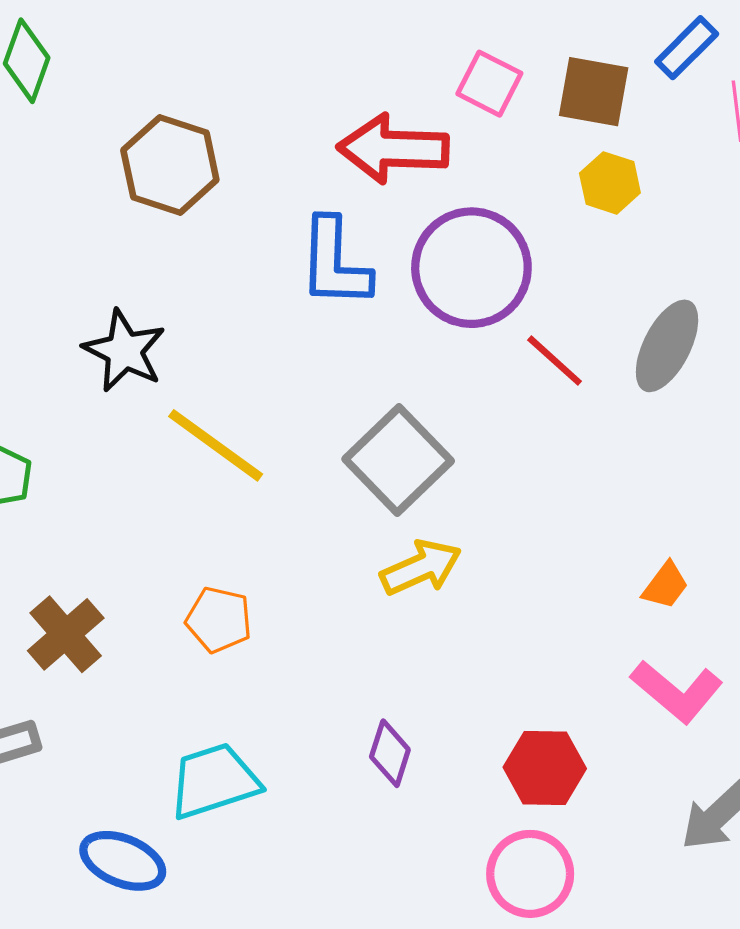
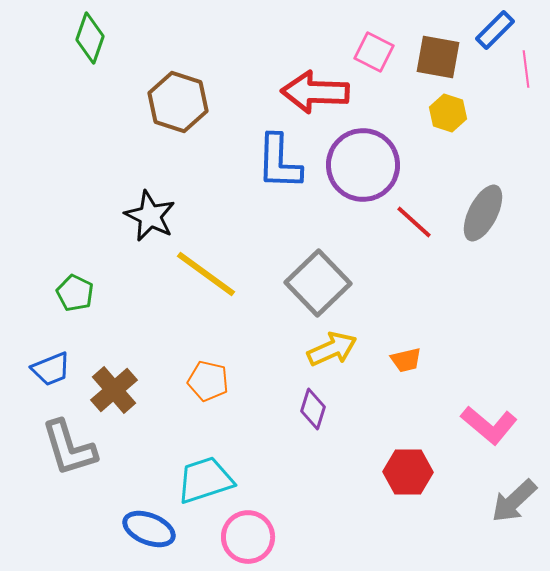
orange trapezoid: (665, 585) -> (406, 360), moved, turned 40
purple diamond: (390, 753) -> (313, 409), moved
pink circle: (530, 874) -> (248, 537), moved

